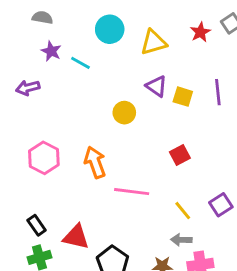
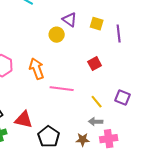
purple triangle: (156, 86) -> (70, 20), moved
purple line: (218, 92) -> (119, 34), moved
purple square: (221, 205) -> (123, 98), turned -35

